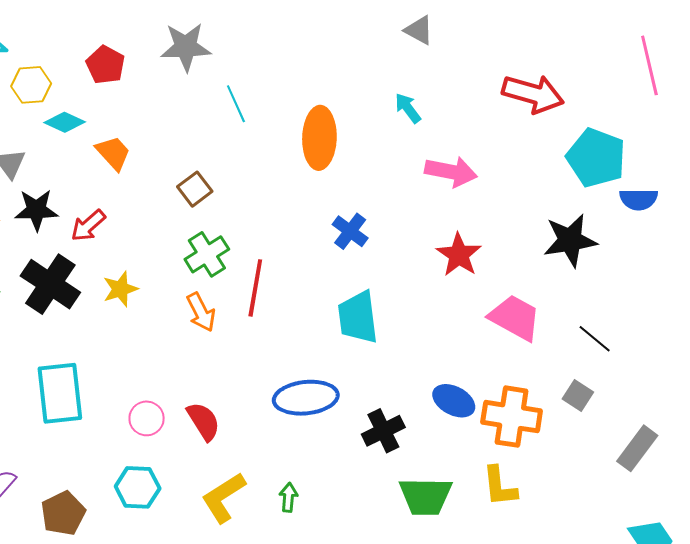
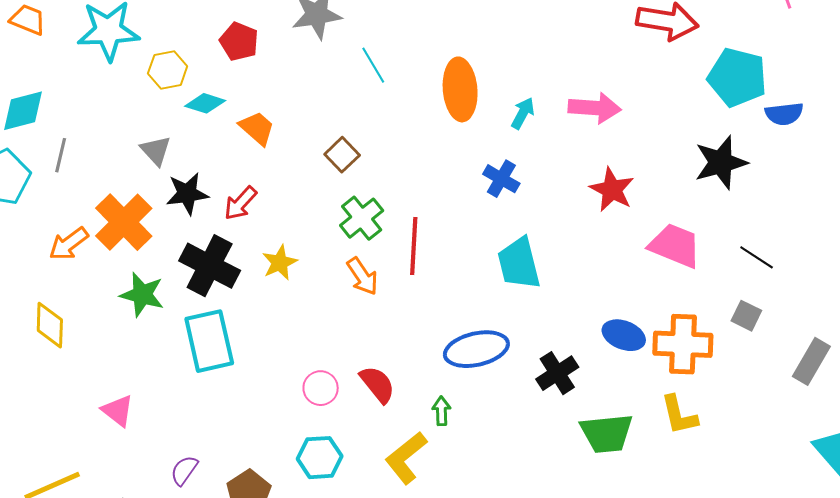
cyan arrow: (408, 108) -> (523, 113), moved, turned 72
cyan rectangle: (60, 393) -> (209, 341), moved
green arrow: (288, 497) -> (441, 411), moved

